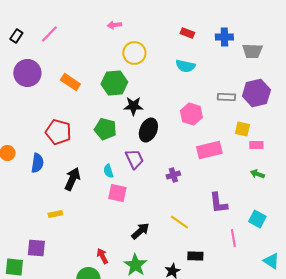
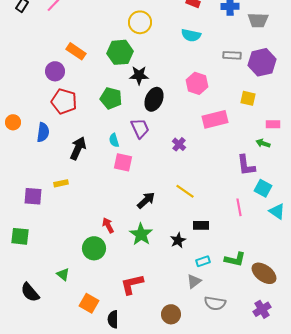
purple circle: (27, 73) -> (55, 71), moved, size x0.7
gray rectangle: (226, 97) -> (232, 55), moved
pink rectangle: (256, 145) -> (273, 124), moved
purple cross: (173, 175) -> (179, 144), turned -32
purple L-shape: (218, 203) -> (246, 165), moved
purple square: (36, 248) -> (33, 196), moved
cyan triangle: (271, 261) -> (277, 211), moved

